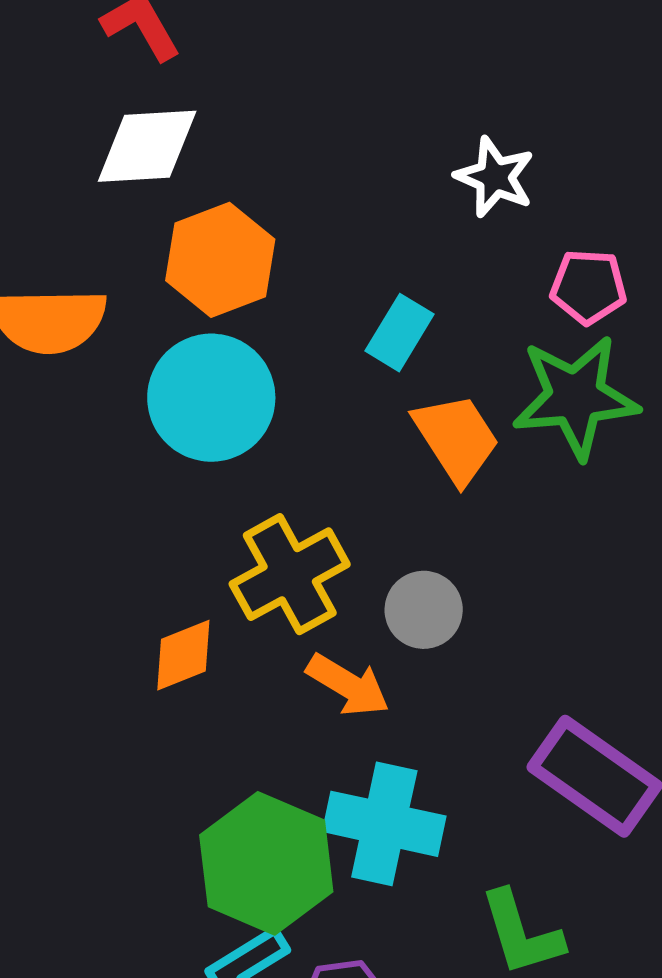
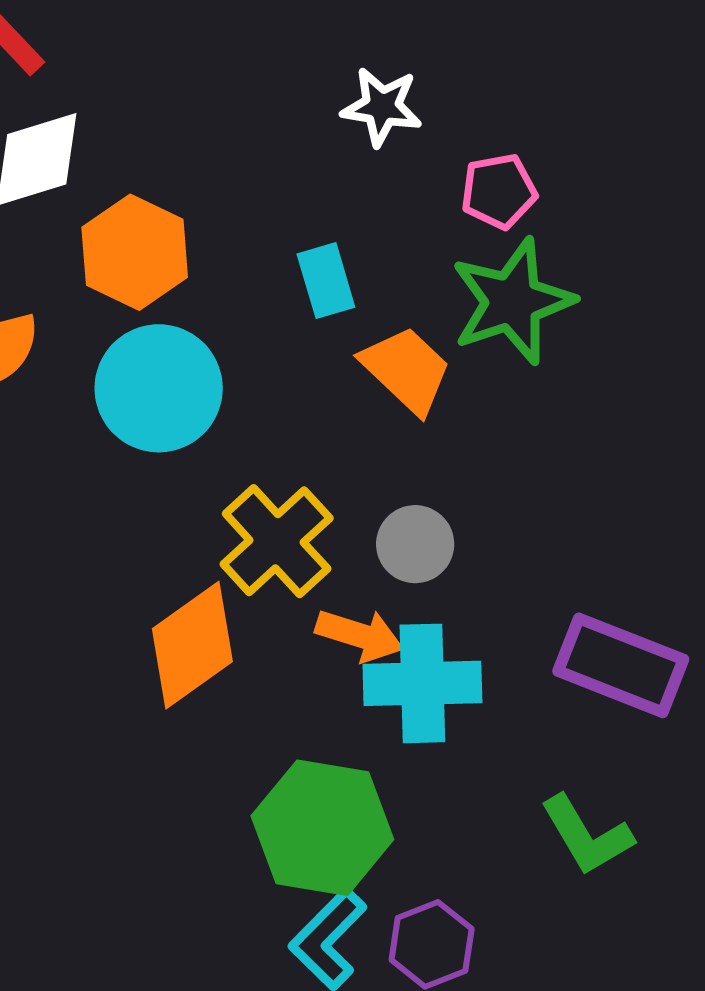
cyan rectangle: (399, 333) -> (326, 281), turned -34
orange diamond: (183, 655) -> (192, 645), size x1.6
cyan cross: (384, 824) -> (422, 683), moved

